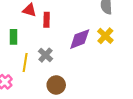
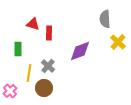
yellow cross: (105, 36) -> (118, 42), moved
brown circle: (56, 85) -> (44, 88), moved

